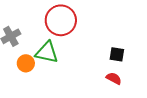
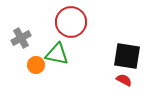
black square: (117, 54) -> (127, 56), size x1.8

